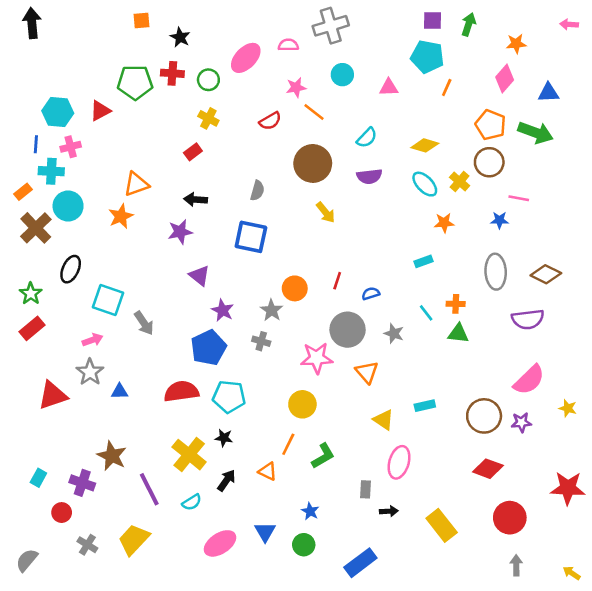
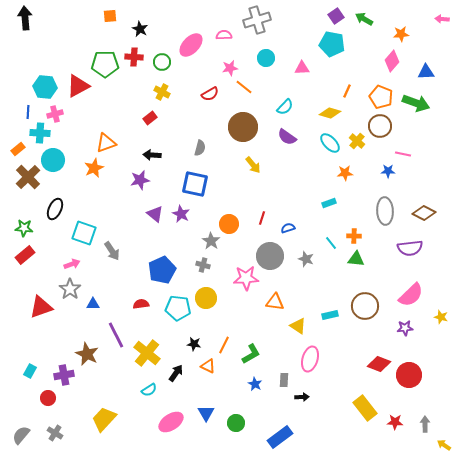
purple square: (433, 21) -> (336, 16), turned -35
green arrow: (469, 24) -> (364, 19), turned -78
orange line: (447, 88) -> (347, 91), moved
red triangle: (100, 111) -> (78, 86), size x1.4
purple semicircle: (369, 176) -> (287, 137), turned 42
green star: (31, 294) -> (24, 228), turned -30
purple star: (223, 310) -> (181, 214), moved
orange triangle: (367, 372) -> (275, 302), moved, turned -42
red semicircle: (181, 391) -> (141, 304), size x0.6
yellow circle: (302, 404) -> (206, 298), moved
brown circle: (484, 416) -> (365, 306), moved
black star: (224, 438) -> (194, 344), moved
purple cross: (82, 483) -> (64, 375), turned -30
red star: (568, 488) -> (395, 422), moved, size x0.6
purple line: (149, 489) -> (116, 335), moved
blue star: (310, 511) -> (255, 384), moved
red circle: (510, 518) -> (409, 375), moved
yellow rectangle: (442, 525) -> (365, 408), moved
gray cross: (87, 545) -> (55, 433), moved
gray arrow: (516, 565) -> (425, 424), moved

